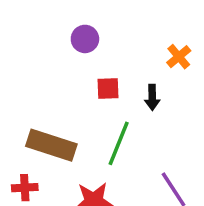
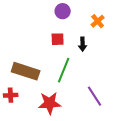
purple circle: (85, 39) -> (63, 11), moved

